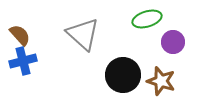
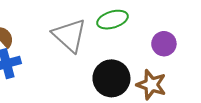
green ellipse: (147, 19) -> (113, 20), moved

